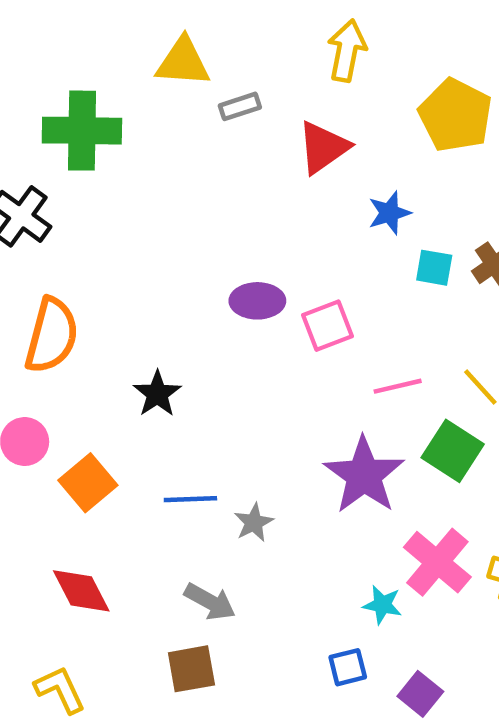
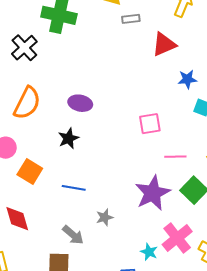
purple ellipse: (257, 301) -> (80, 103), moved
orange square: (88, 483) -> (30, 172), turned -30
gray star: (254, 522) -> (105, 217), moved

